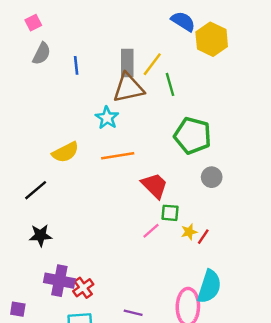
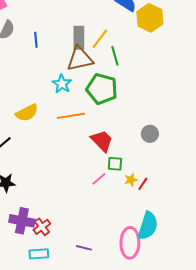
green pentagon: (193, 136) -> (102, 89), moved

